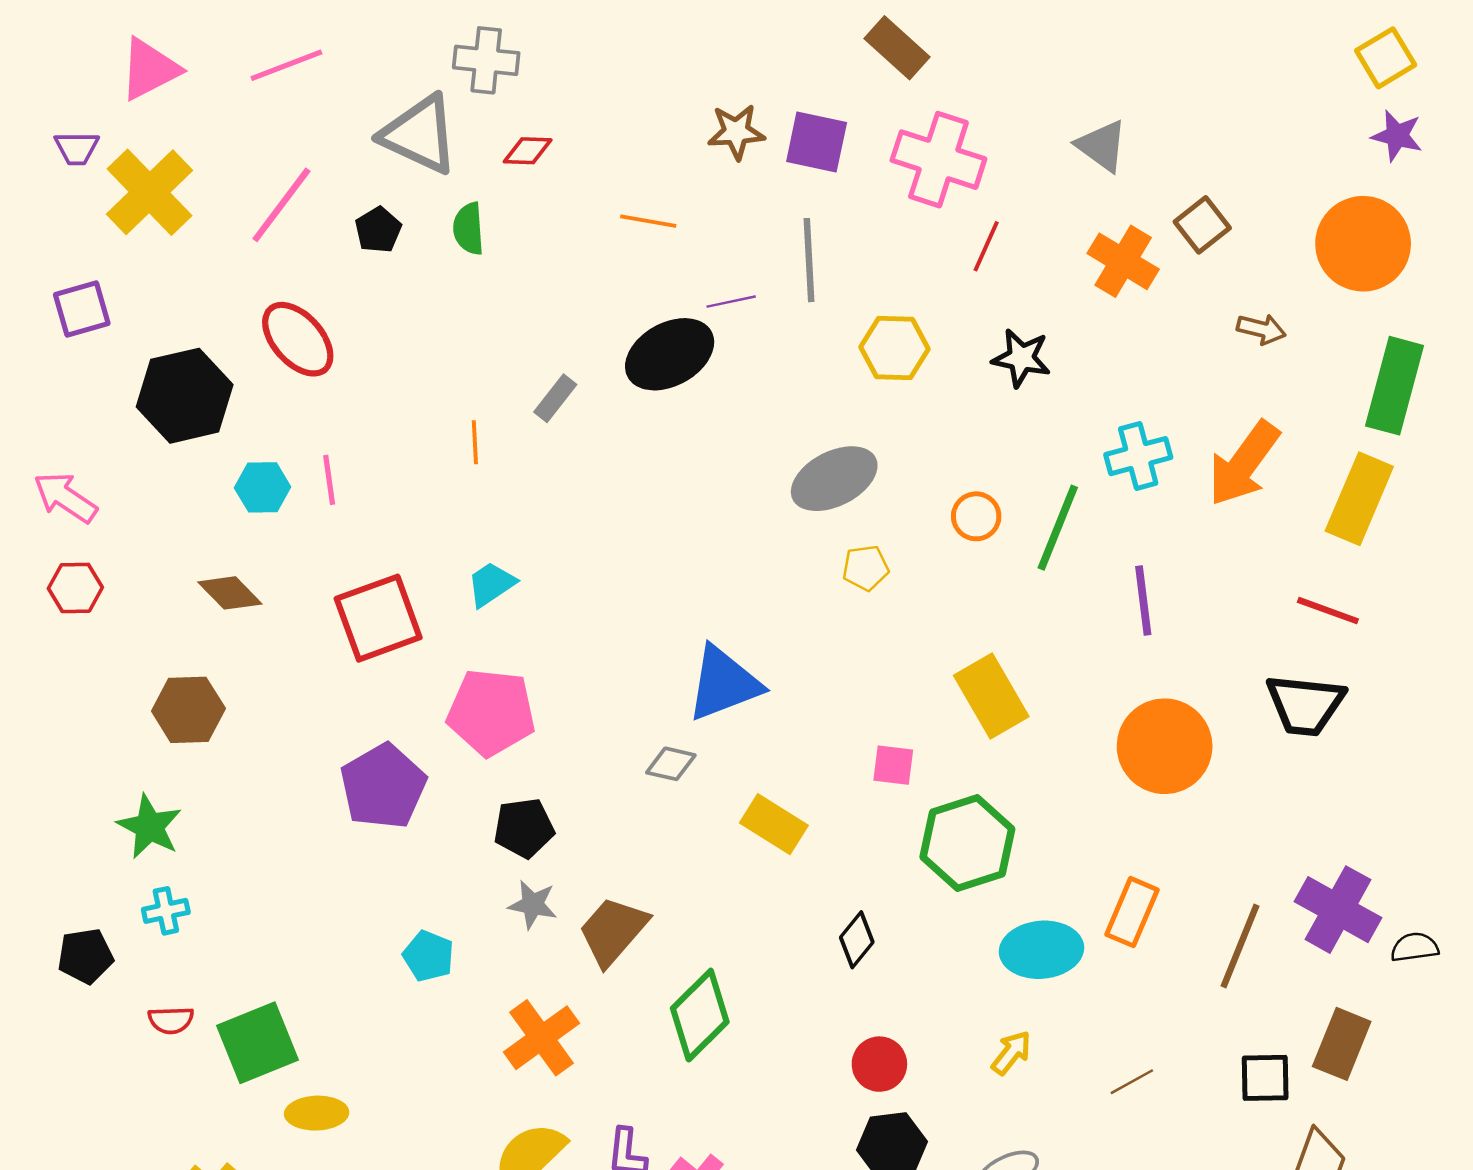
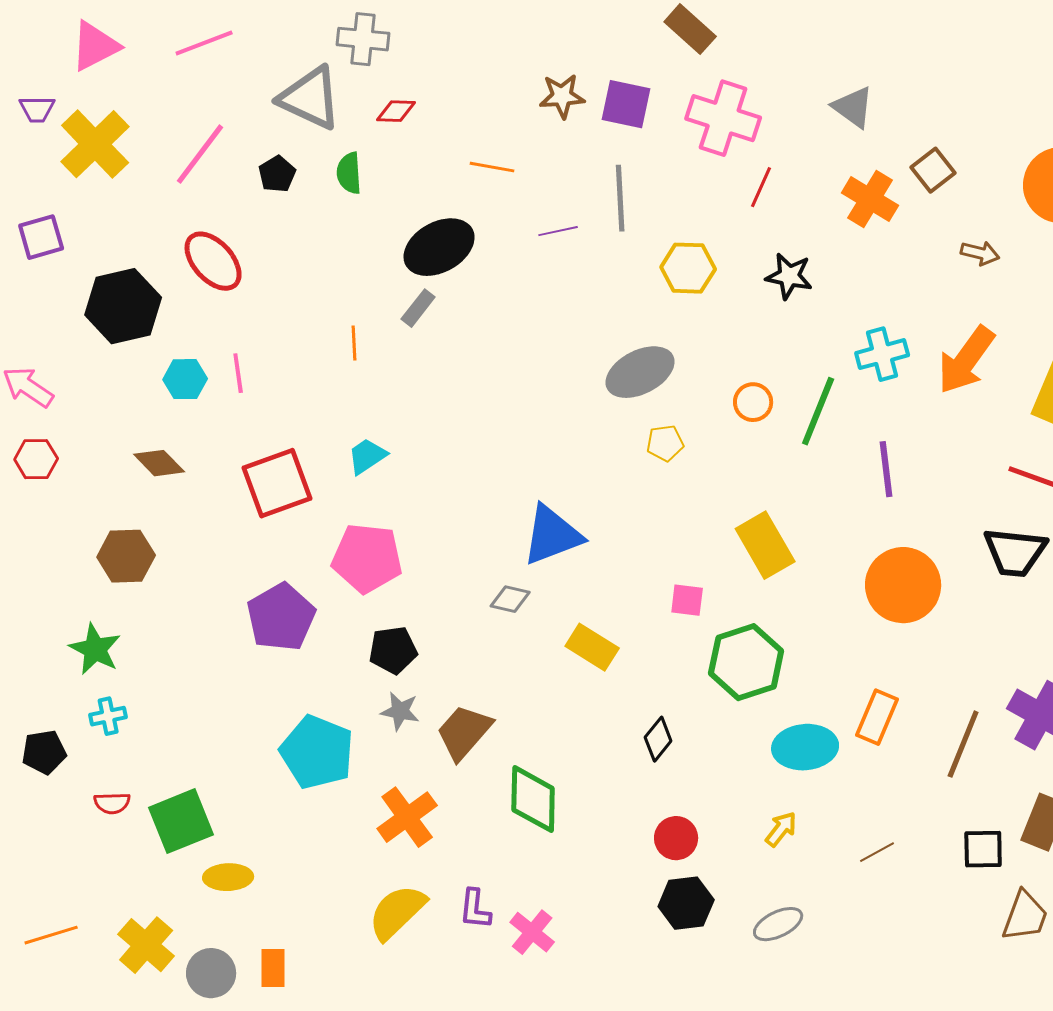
black ellipse: (670, 354) -> (439, 247), moved
cyan pentagon: (428, 956) -> (317, 752), size x1.8
green diamond: (700, 1015) -> (533, 799), turned -44

